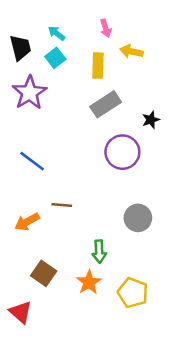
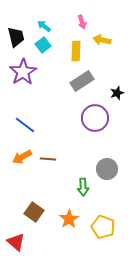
orange arrow: (27, 222) -> (22, 157), moved
green arrow: (99, 251) -> (83, 187), moved

